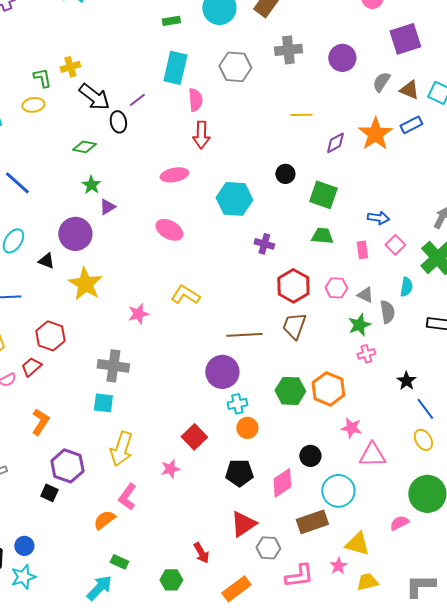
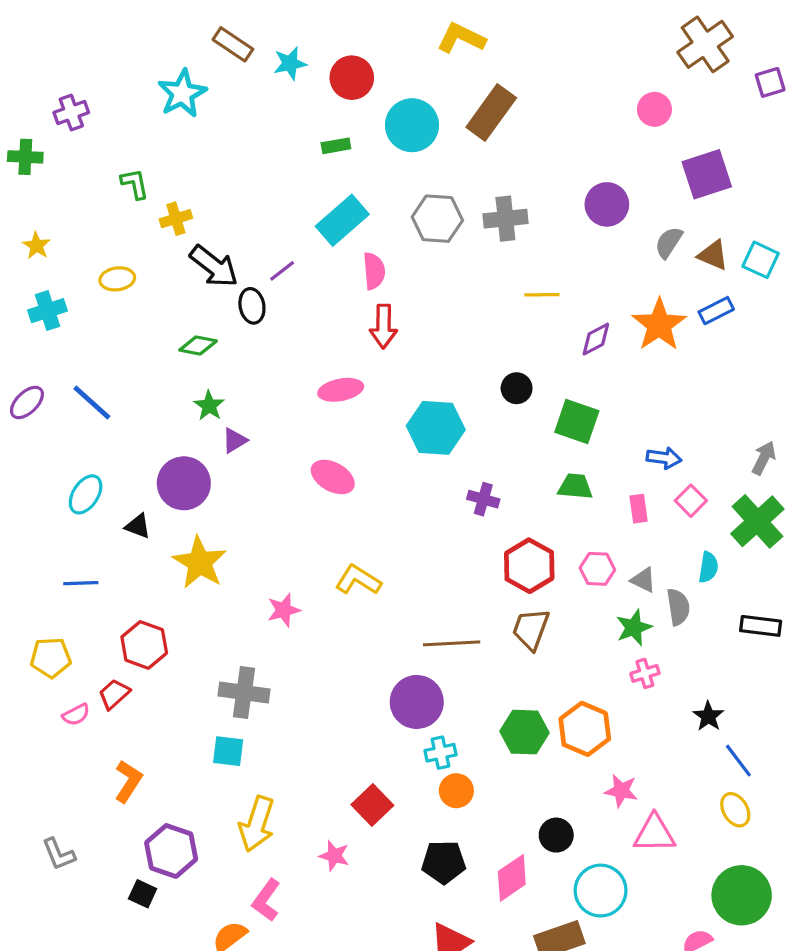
gray cross: (288, 50) -> (505, 219), moved
cyan rectangle: (175, 68) -> (342, 220), turned 36
green L-shape: (42, 78) -> (135, 184), moved
pink star: (170, 469) -> (334, 856), turned 30

